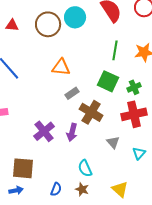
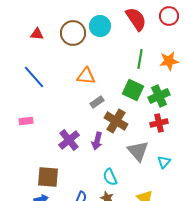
green cross: (134, 87) -> (159, 96), size x1.5
red cross: (134, 114) -> (159, 123), size x0.7
gray triangle: (113, 142) -> (138, 151), size x1.6

